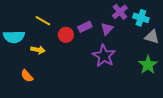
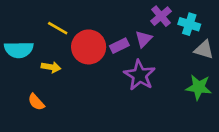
purple rectangle: (85, 27) -> (119, 46), moved
red circle: (66, 35) -> (89, 47), size x1.6
green star: (148, 65) -> (199, 87), turned -30

